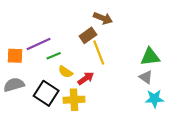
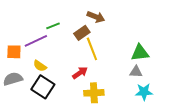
green line: (54, 56) -> (53, 26), moved
yellow semicircle: (65, 72) -> (40, 66), moved
gray triangle: (146, 77) -> (136, 72), turned -32
yellow cross: (74, 100) -> (94, 93), moved

